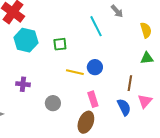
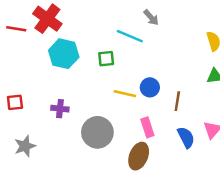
gray arrow: (117, 11) -> (151, 17), moved
cyan line: (96, 26) -> (130, 36), moved, turned -40
brown line: (130, 83) -> (177, 101), moved
gray circle: (53, 103) -> (97, 132), size x1.6

